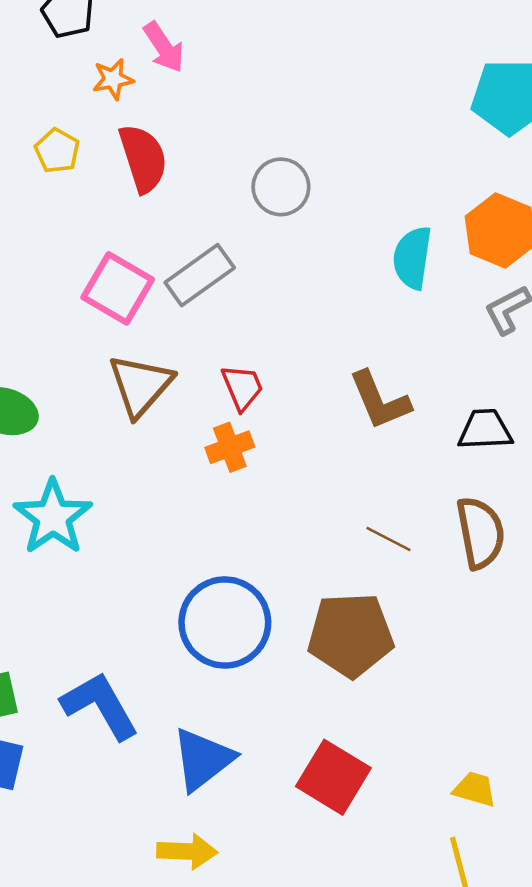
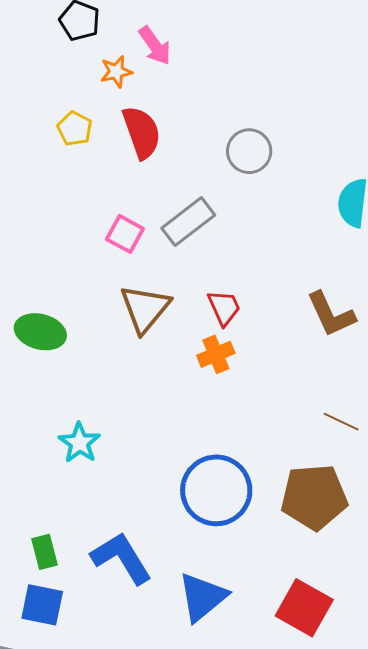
pink square: (118, 288) -> (125, 234), size x0.7
cyan star: (53, 517) -> (79, 443), moved, size x0.7

